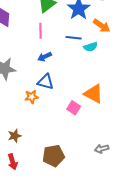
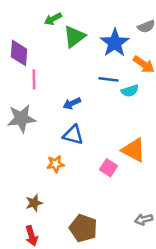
pink line: (41, 31) -> (34, 79), moved
orange star: (32, 97) -> (55, 164), moved
brown pentagon: (54, 156) -> (83, 228), turned 30

